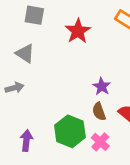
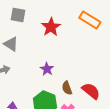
purple star: (102, 86) -> (47, 69), moved

